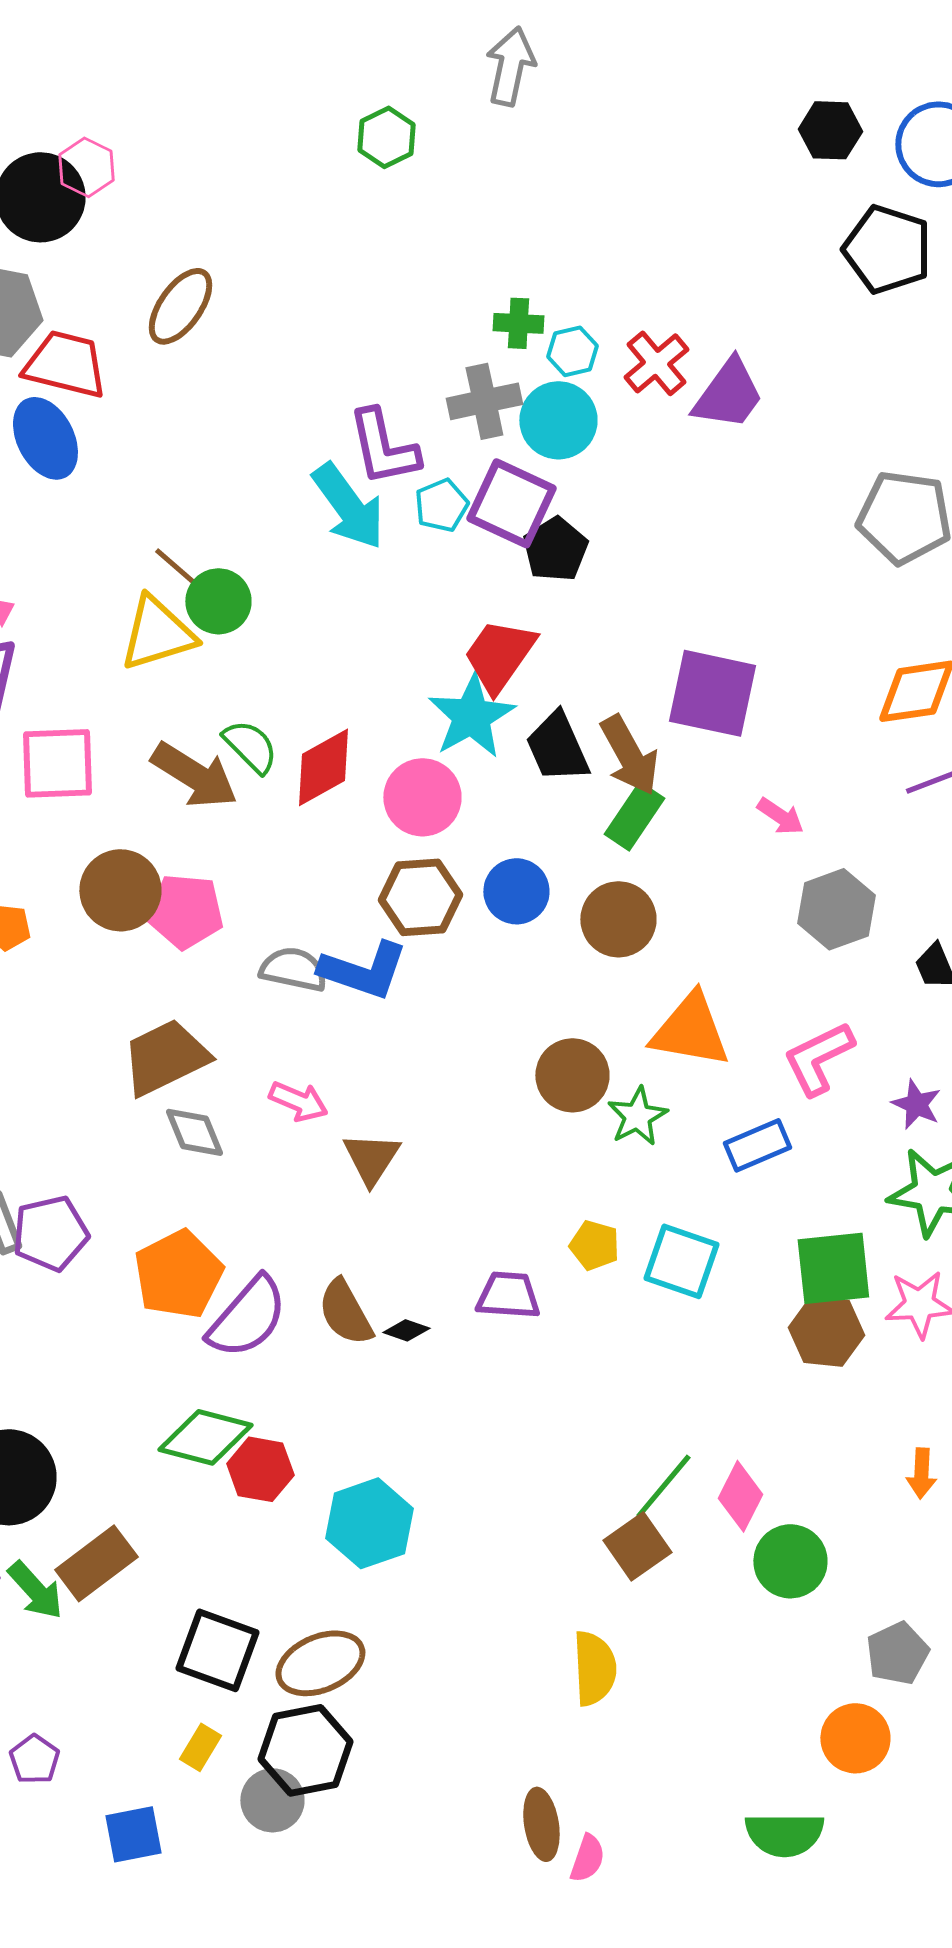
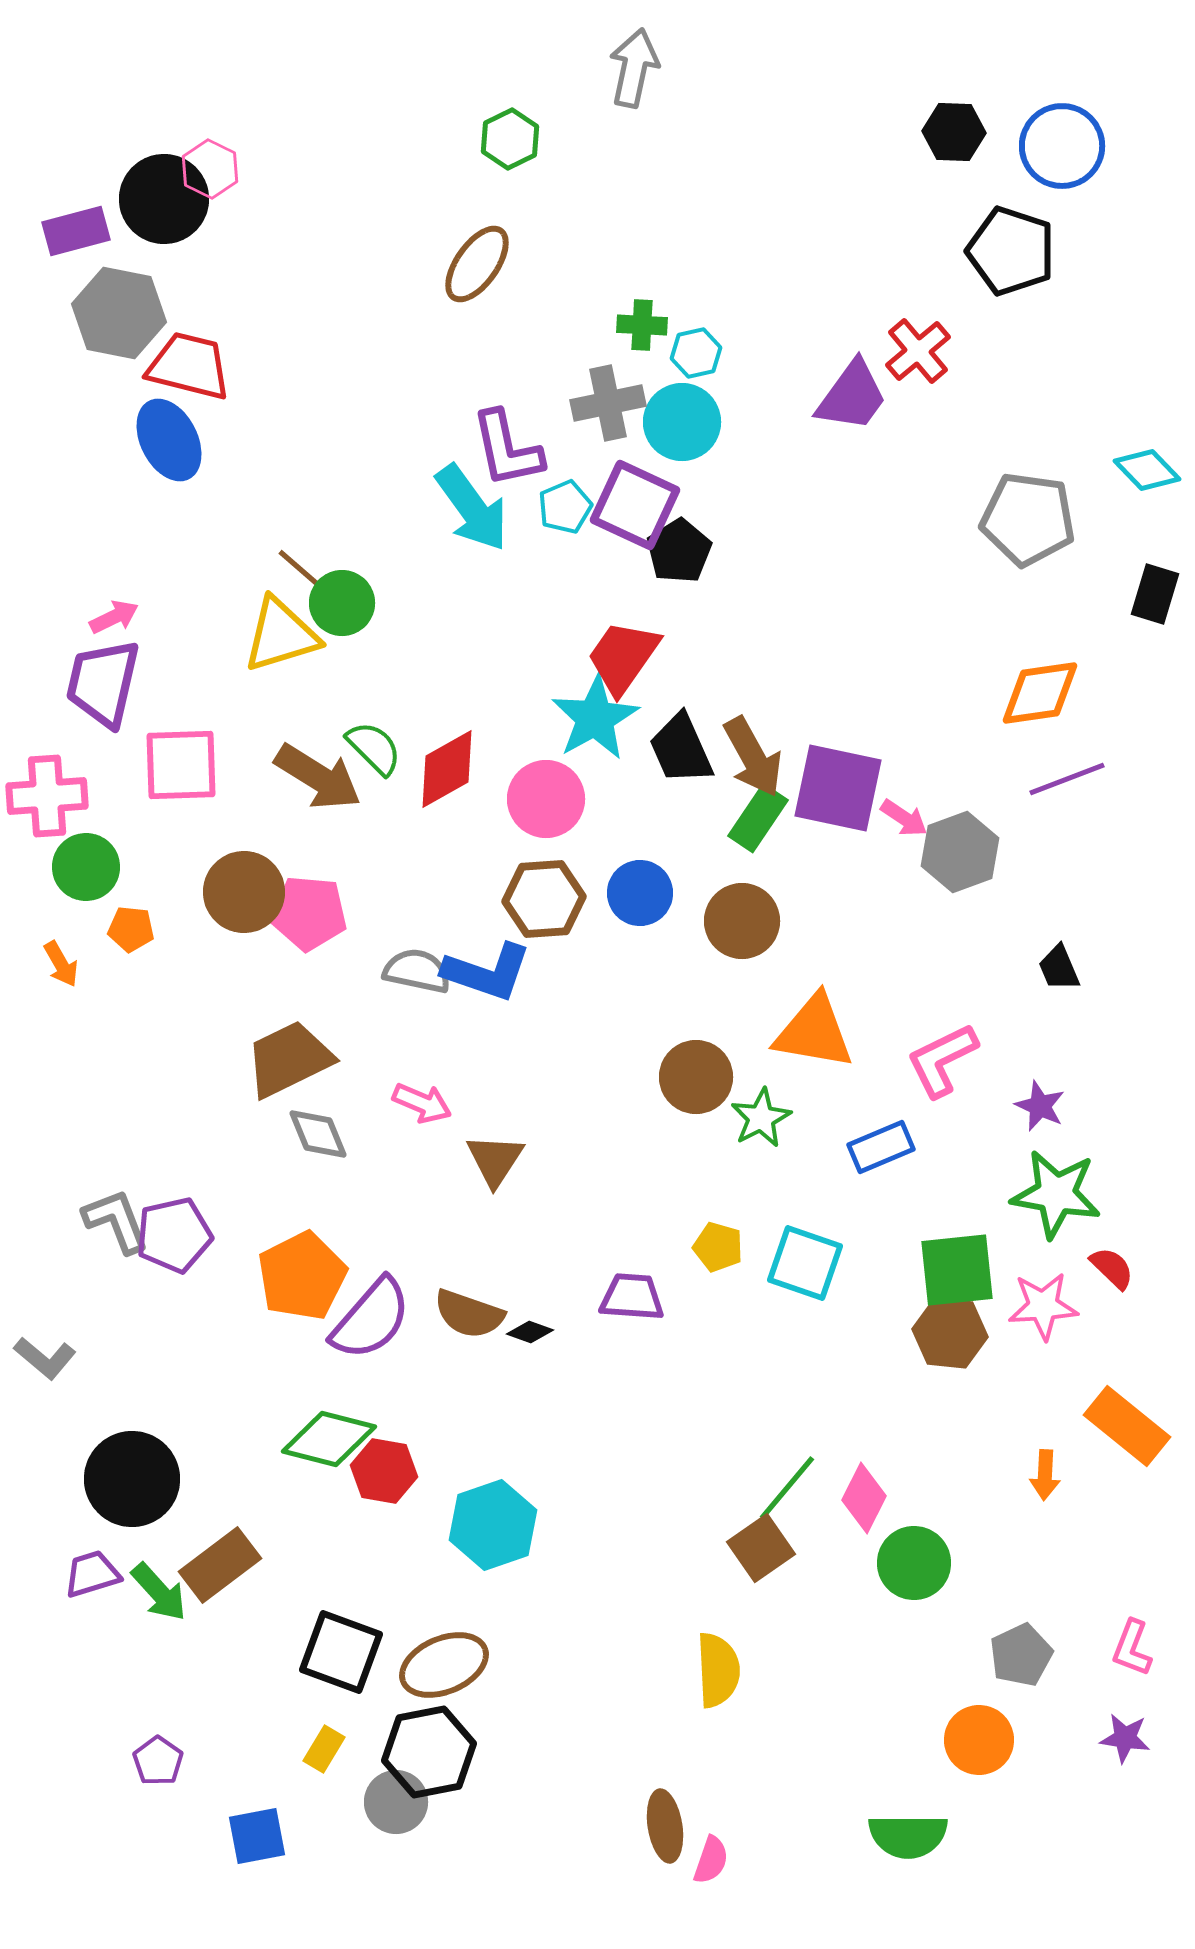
brown ellipse: (180, 306) -> (477, 264), moved
red cross: (656, 363) -> (918, 351), moved
purple square: (712, 693) -> (838, 788), moved
gray hexagon: (836, 909) -> (960, 852), moved
brown semicircle: (345, 1312) -> (469, 1314), turned -42

